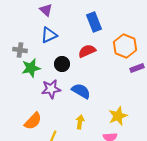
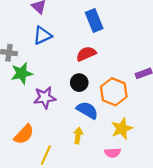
orange hexagon: (125, 46) -> (114, 92), moved
black circle: (62, 64) -> (79, 83), moved
blue semicircle: (81, 91) -> (87, 110), moved

